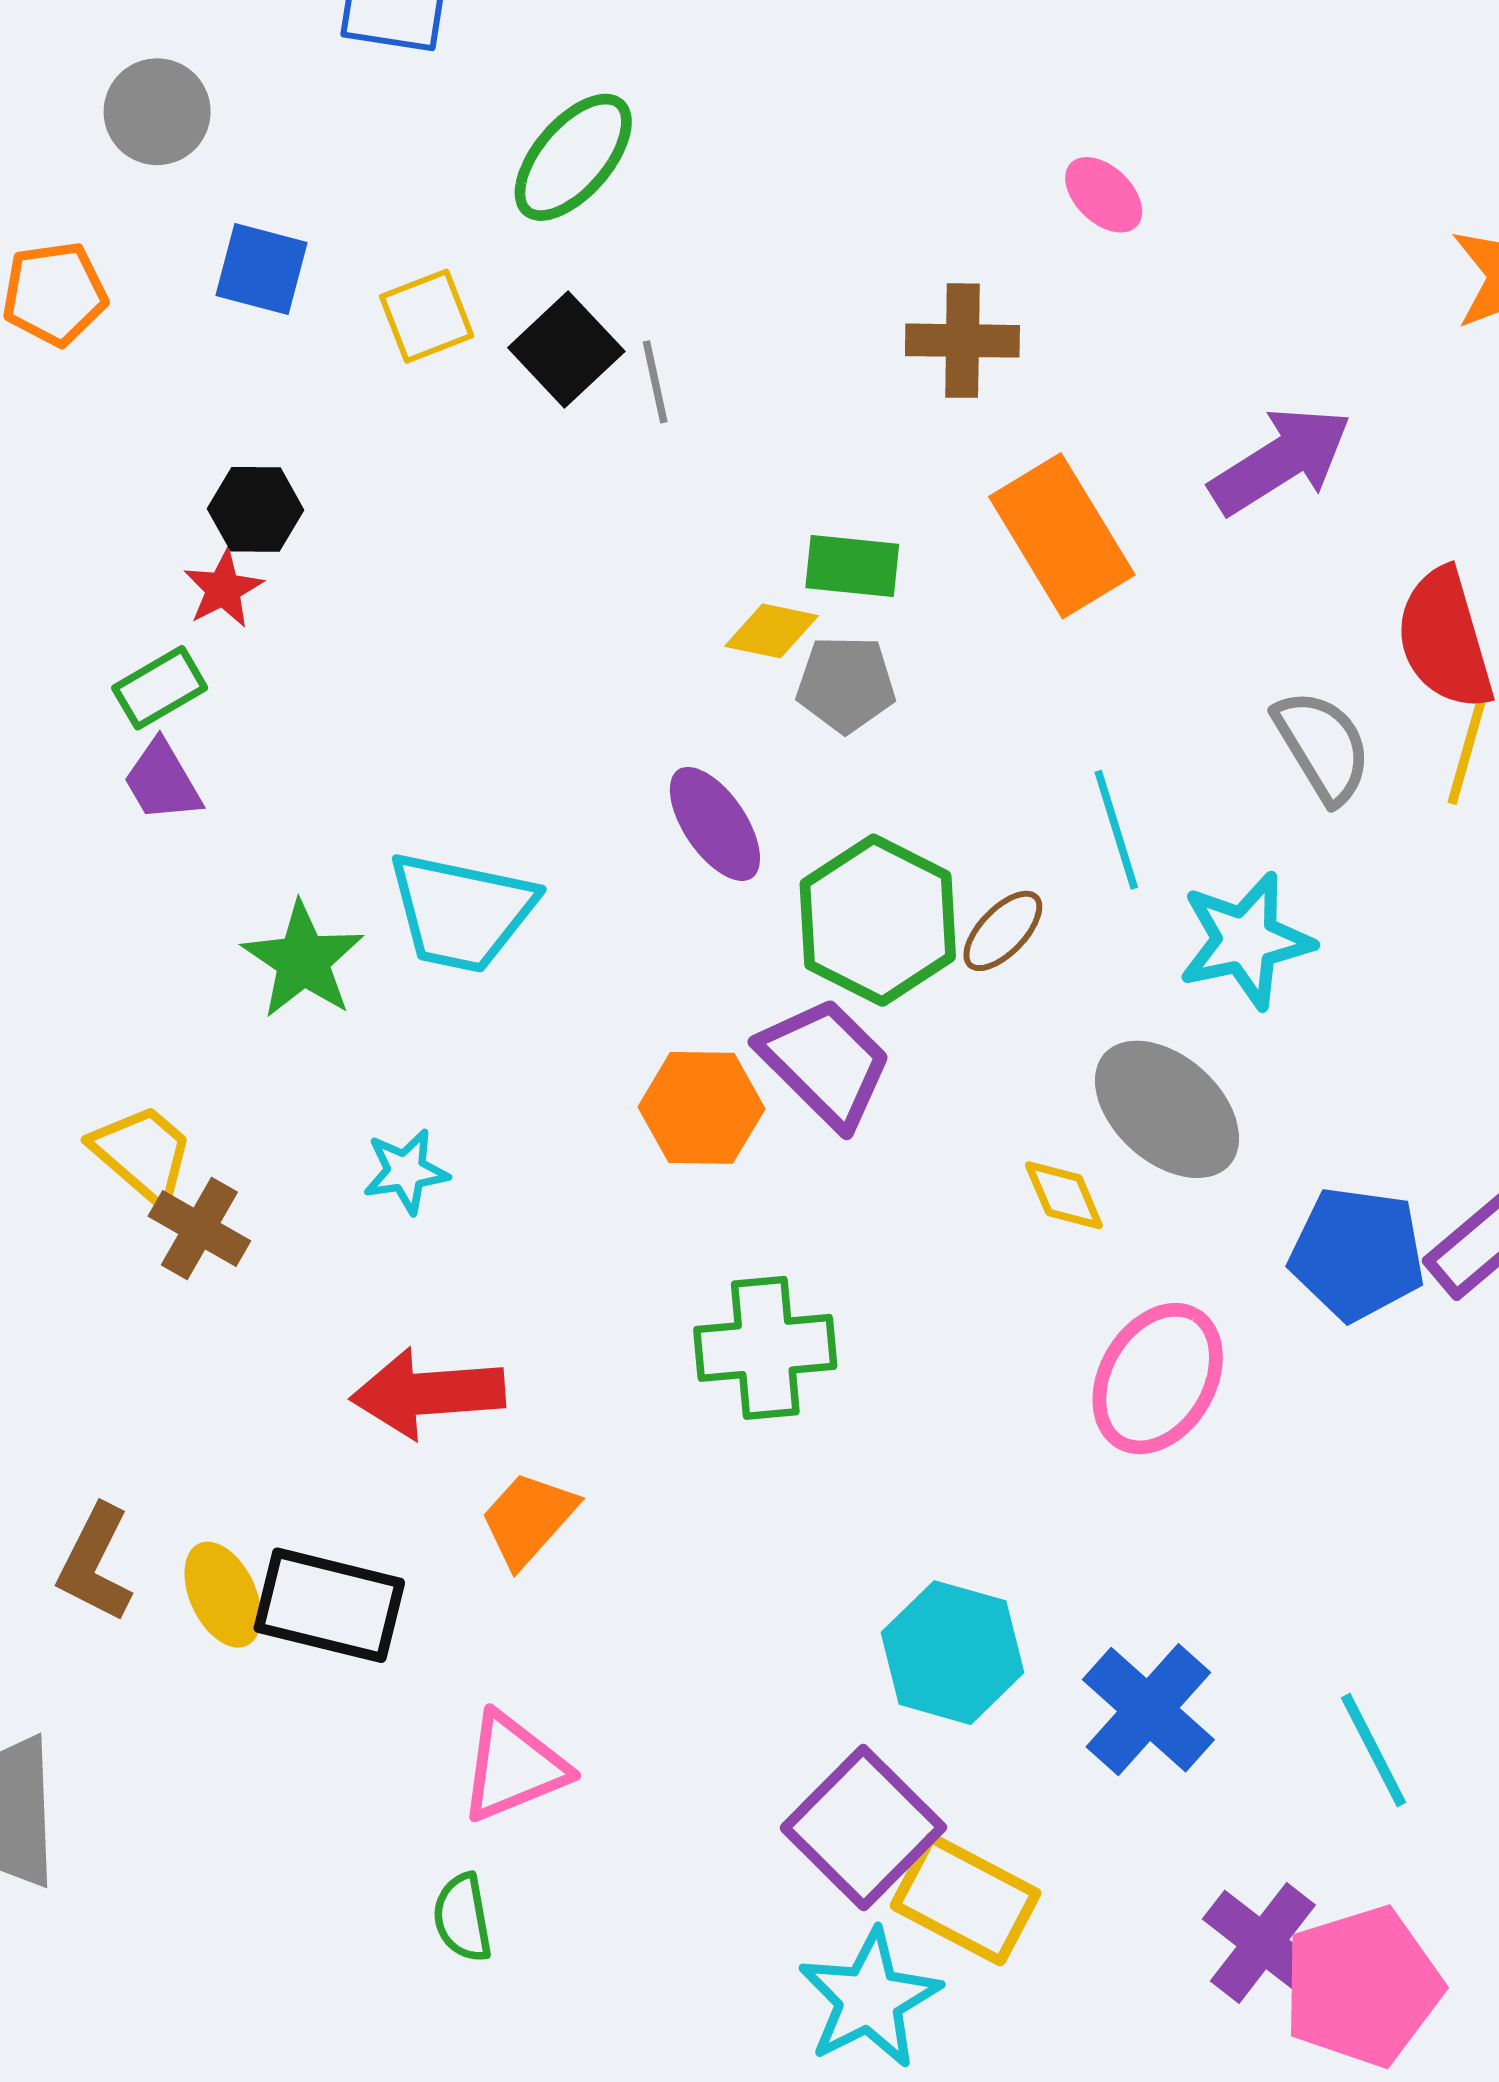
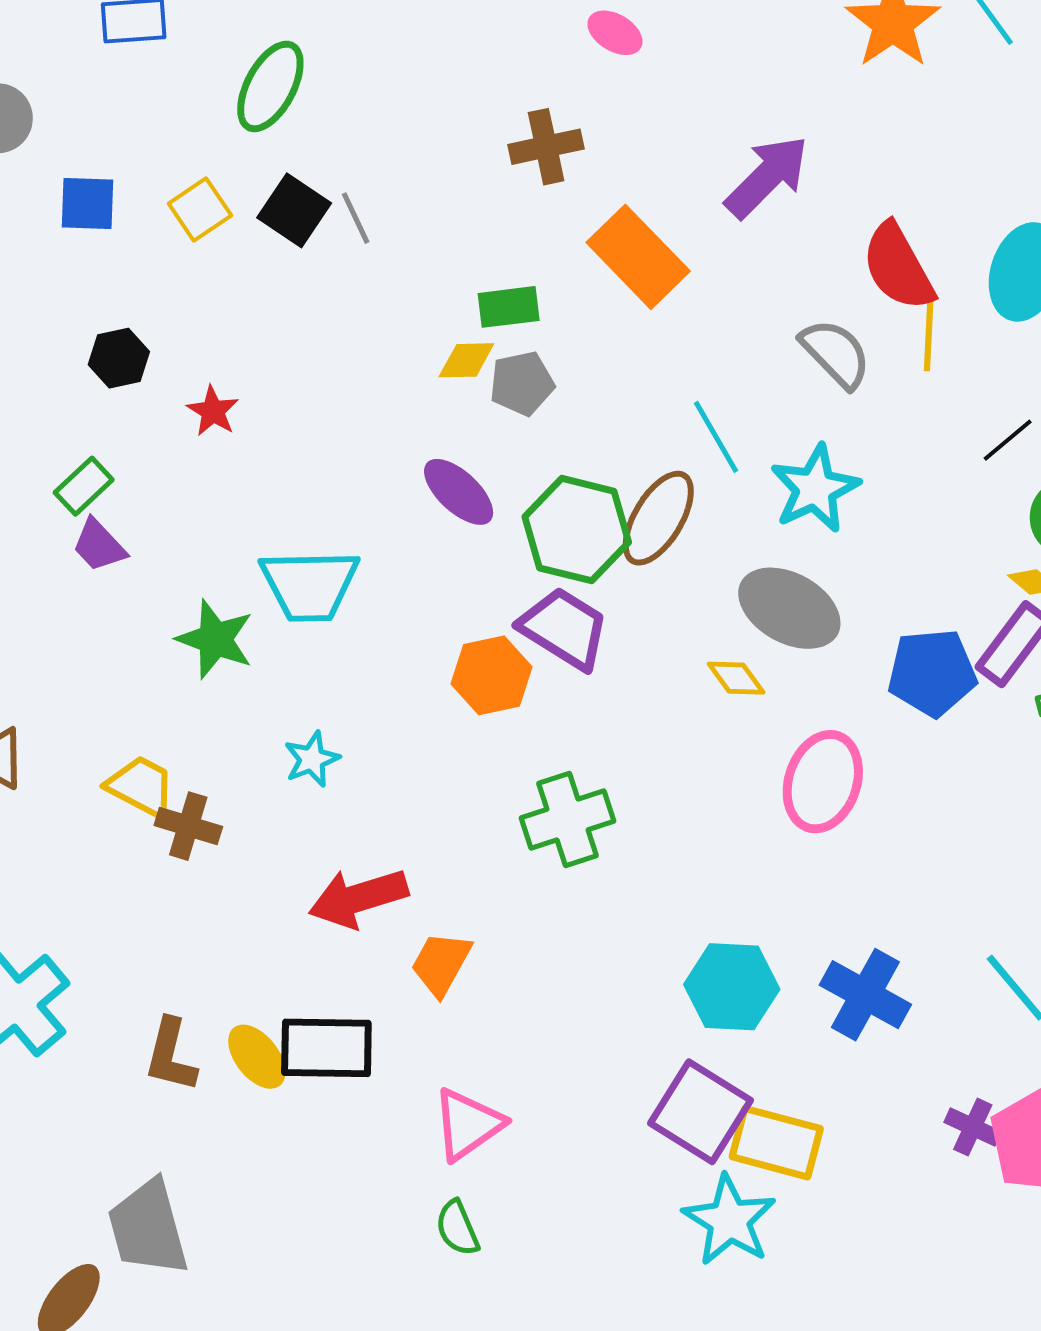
red star: (223, 589) -> (213, 411), moved
brown ellipse: (1003, 931) -> (658, 518), size x1.6
purple cross: (1263, 1943) -> (973, 1127), size x0.7

